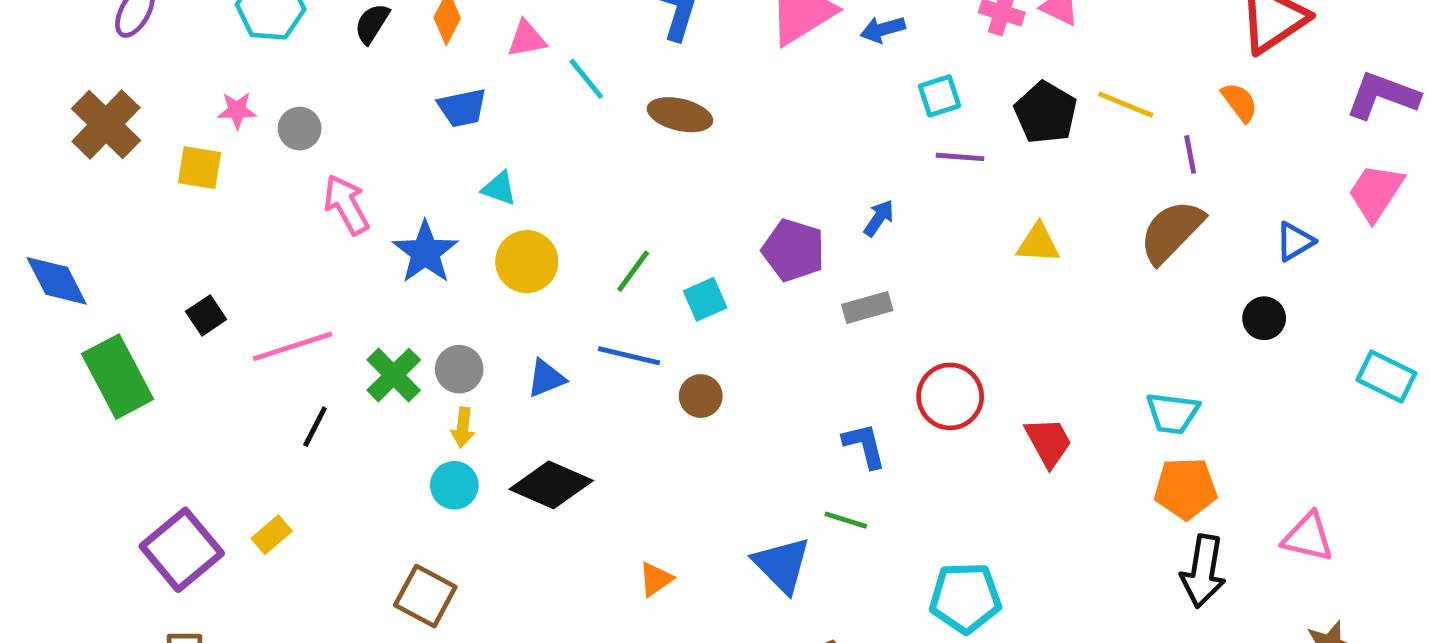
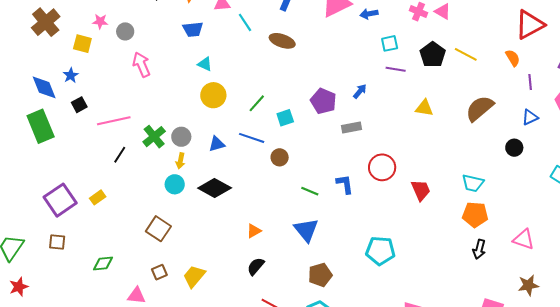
purple line: (1190, 154) -> (530, 82), moved
blue star: (425, 252) -> (71, 75), moved, size x0.6
blue diamond: (57, 281) -> (44, 87), moved
green line: (846, 520) -> (310, 191), moved
black arrow: (1203, 571) -> (479, 249), size x0.7

